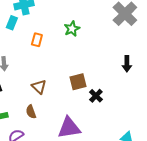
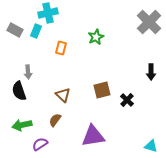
black cross: (96, 96) -> (127, 100), moved
brown semicircle: (31, 112) -> (55, 120), turned 56

